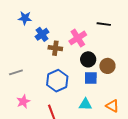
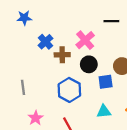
blue star: (25, 18) -> (24, 18), moved
black circle: (88, 59) -> (89, 64), moved
gray line: (16, 72) -> (23, 87), turned -72

